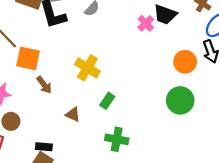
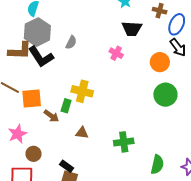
pink cross: (146, 23) -> (116, 53), moved
green rectangle: (107, 101) -> (66, 106), moved
black rectangle: (44, 147) -> (67, 166), turned 48

